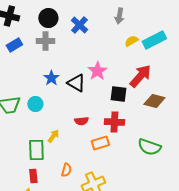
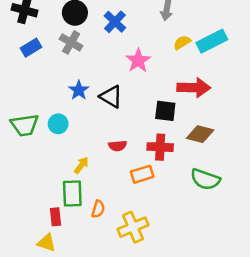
gray cross: (45, 41) -> (71, 42), turned 30
pink star: (97, 71) -> (138, 61), moved
red arrow: (140, 76) -> (194, 88), turned 50
brown diamond: (154, 101) -> (200, 134), moved
green rectangle: (36, 150) -> (72, 194), moved

